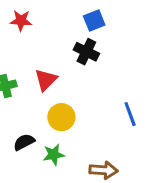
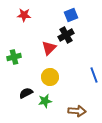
black cross: (86, 52) -> (66, 35), turned 35
red triangle: (46, 80) -> (49, 48), moved

